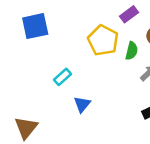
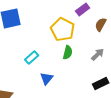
green semicircle: (132, 51) -> (68, 52), moved

